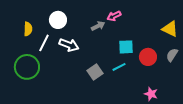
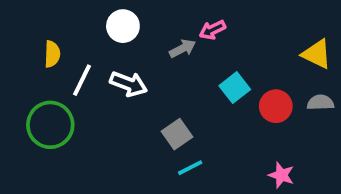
white circle: (58, 20) -> (123, 26), moved
cyan square: (126, 47) -> (235, 88), turned -35
gray semicircle: (172, 55) -> (320, 102), turned 56
cyan line: (119, 67) -> (190, 168), moved

